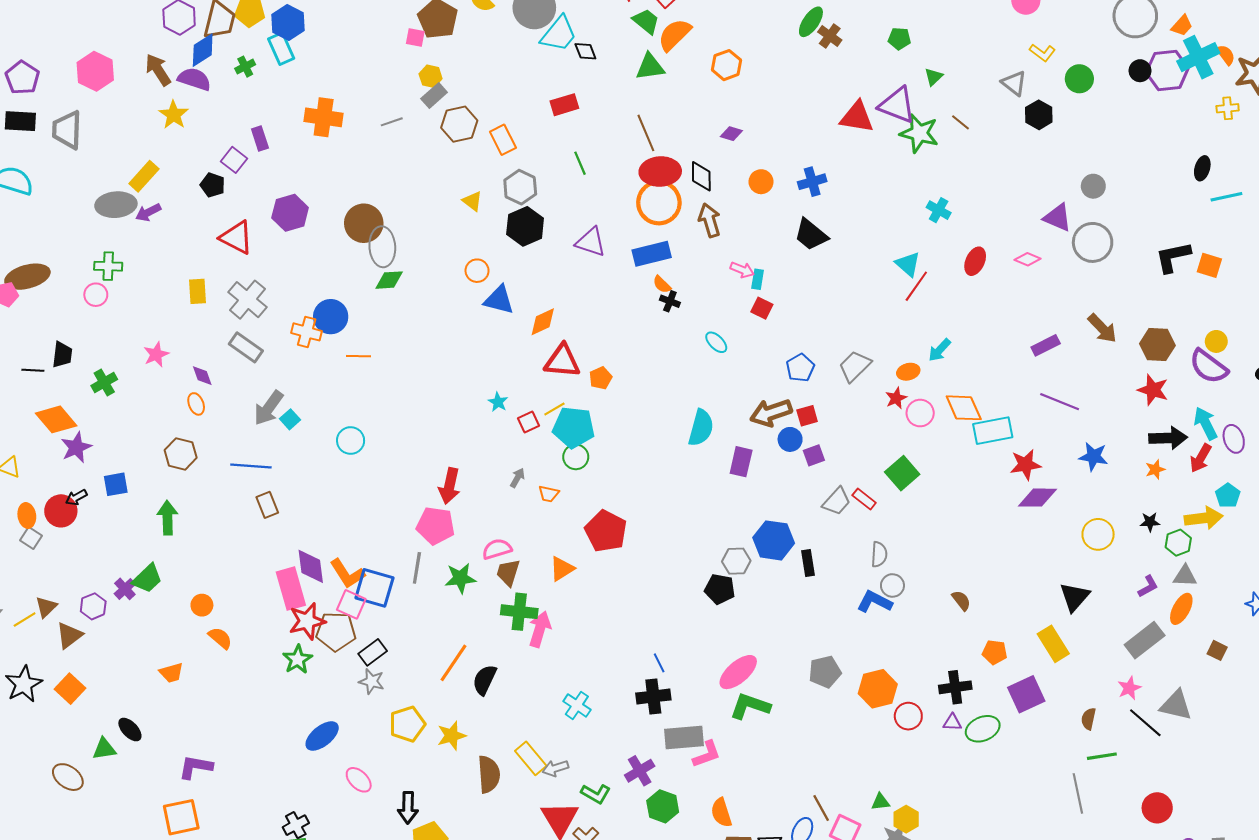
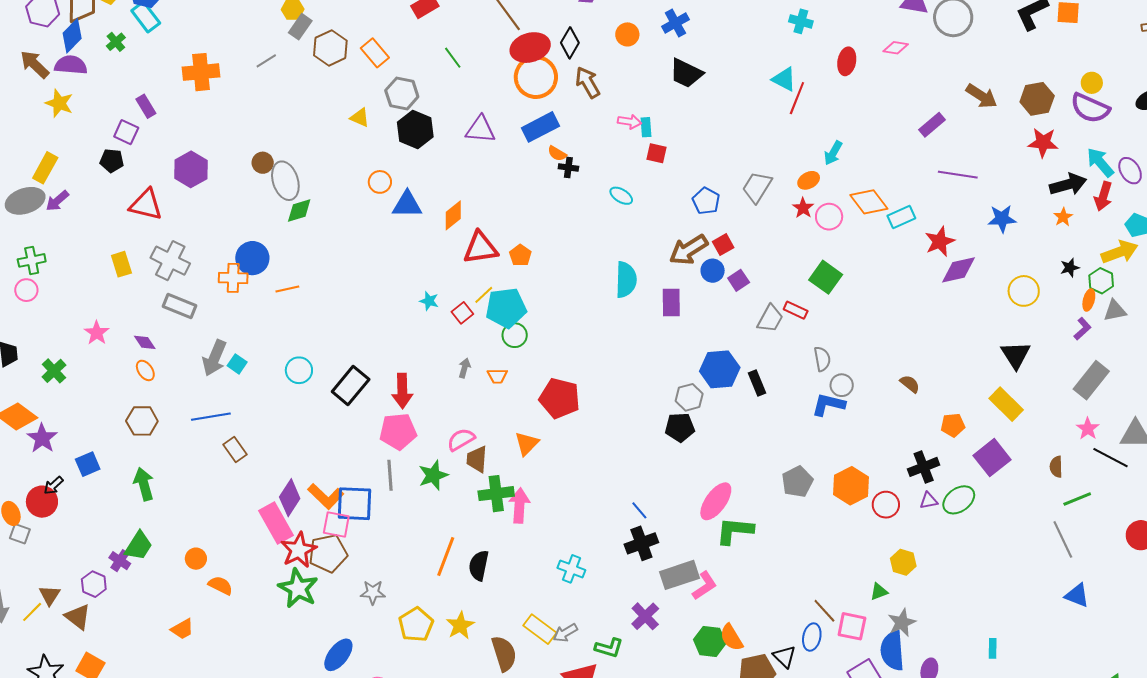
black diamond: (701, 176) -> (570, 43), turned 44
brown circle: (364, 223) -> (263, 163), size x0.6
cyan rectangle: (993, 431) -> (901, 217), size x0.7
purple diamond: (311, 566) -> (290, 498), turned 54
orange ellipse: (1181, 609) -> (1089, 300), moved, size x0.7
brown triangle: (69, 635) -> (78, 617), turned -32
black rectangle: (373, 652) -> (351, 386), moved, size x1.4
green star: (298, 659) -> (298, 588), size x1.4
green hexagon: (663, 806) -> (710, 641), moved
yellow hexagon: (906, 819) -> (903, 562), moved

